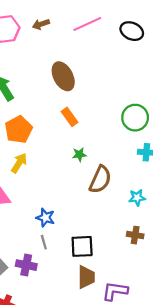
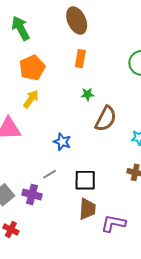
orange rectangle: (69, 117) -> (80, 59), turned 42
blue star: (45, 218) -> (62, 142), moved
gray line: (44, 242) -> (50, 174), turned 72

